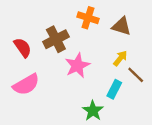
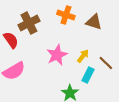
brown cross: (56, 39) -> (29, 23), moved
yellow arrow: (120, 58) -> (83, 56), moved

